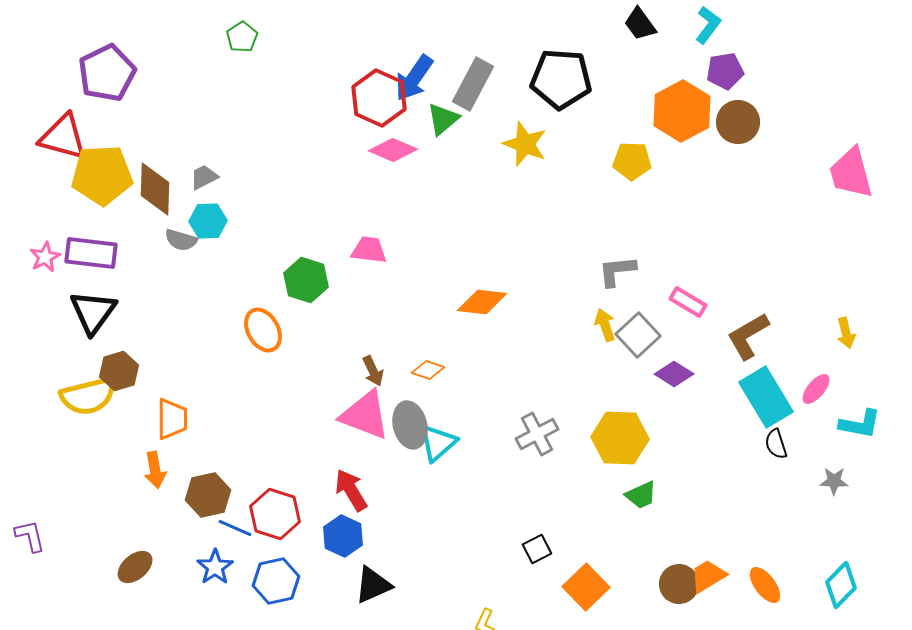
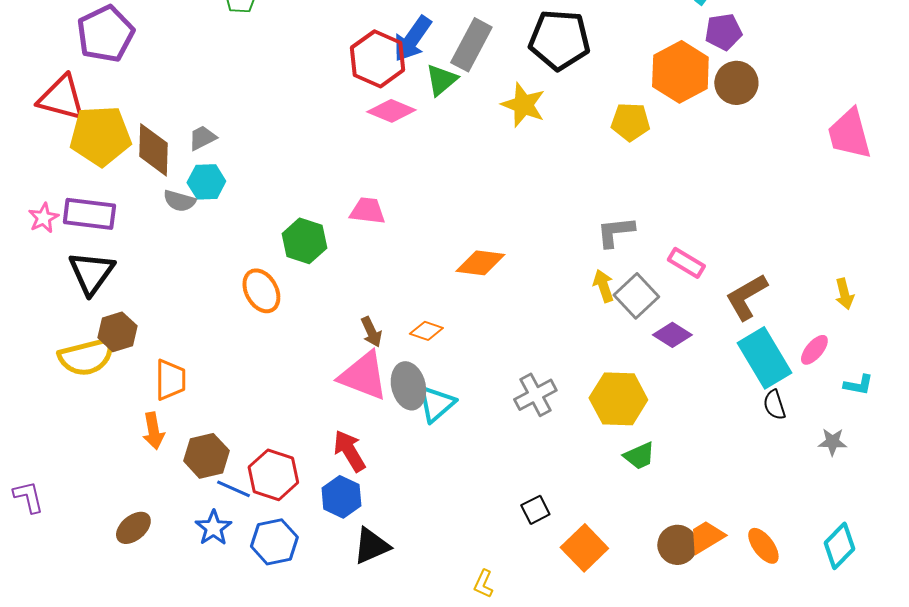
cyan L-shape: (860, 424) -> (858, 385), size x0.7

